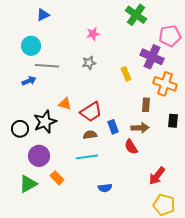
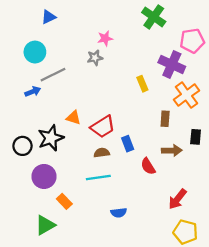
gray star: (89, 63) -> (95, 58), moved
gray line: (47, 66) -> (53, 75), turned -30
orange cross: (165, 84) -> (187, 95), turned 35
brown arrow: (140, 128) -> (172, 150), moved
green triangle: (28, 184) -> (45, 225), moved

